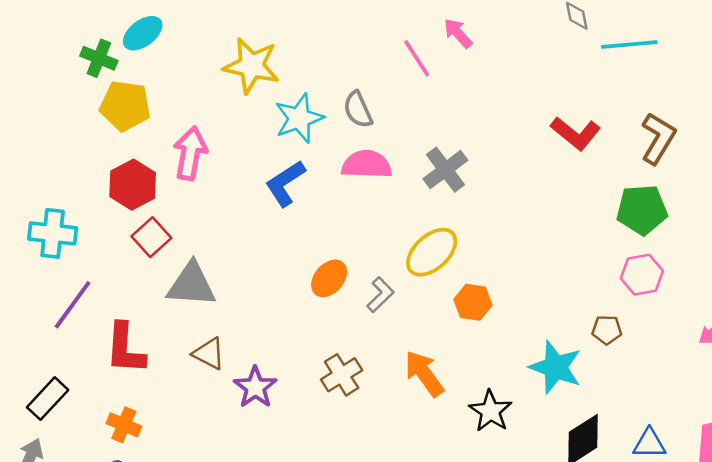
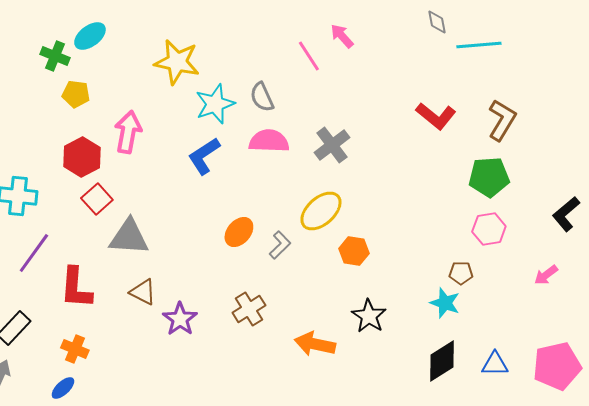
yellow pentagon: (125, 106) -> (76, 94), size x0.7
cyan star: (556, 367) -> (445, 303), moved, size x0.7
orange arrow: (424, 374) -> (315, 344), moved, turned -42
black star: (490, 411) -> (369, 316), moved

